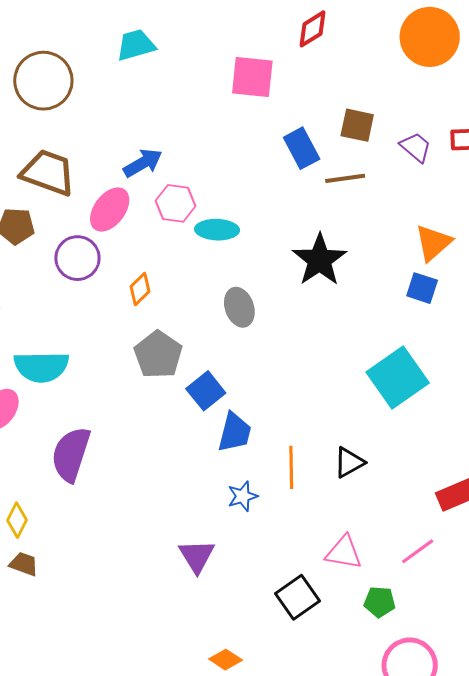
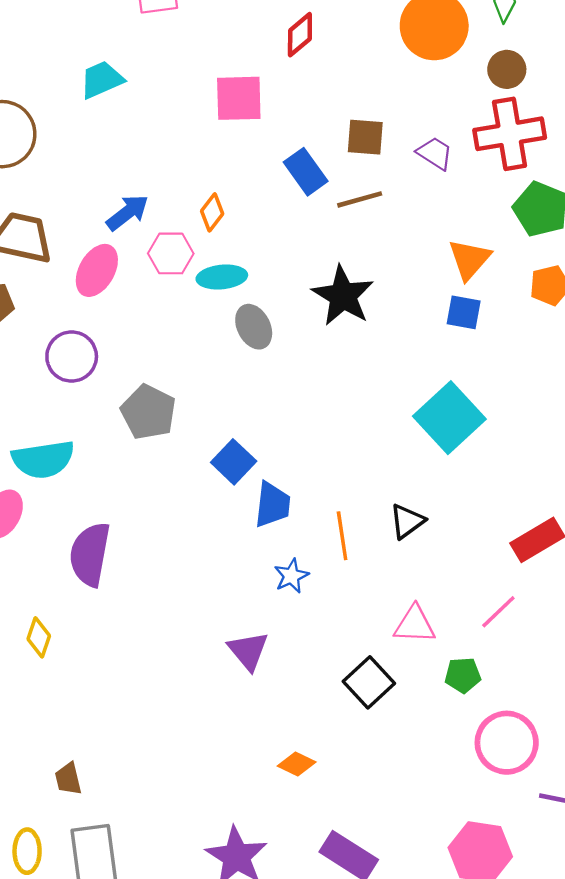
purple circle: (77, 258) -> (72, 357), moved
orange diamond: (140, 289) -> (212, 212), moved
gray ellipse: (239, 307) -> (254, 327), moved
gray pentagon: (158, 355) -> (148, 412), moved
brown trapezoid: (24, 564) -> (68, 779), moved, turned -116

